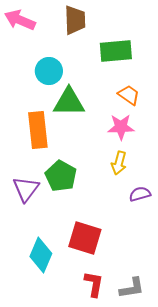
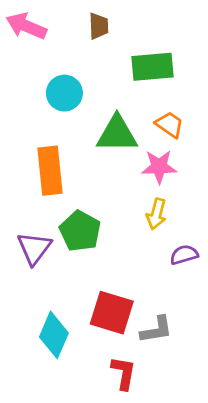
brown trapezoid: (75, 20) -> (99, 26), size x0.7
green triangle: (69, 102) -> (117, 134), moved
gray L-shape: (132, 288) -> (156, 330), moved

